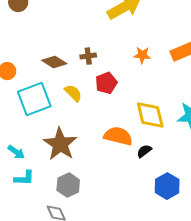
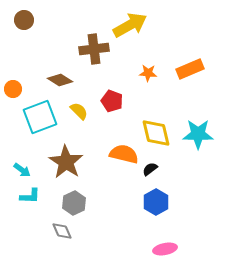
brown cross: (88, 56) -> (94, 49), moved, size x1.8
red pentagon: (106, 83) -> (112, 101), turned -30
blue hexagon: (167, 186) -> (156, 202), moved

